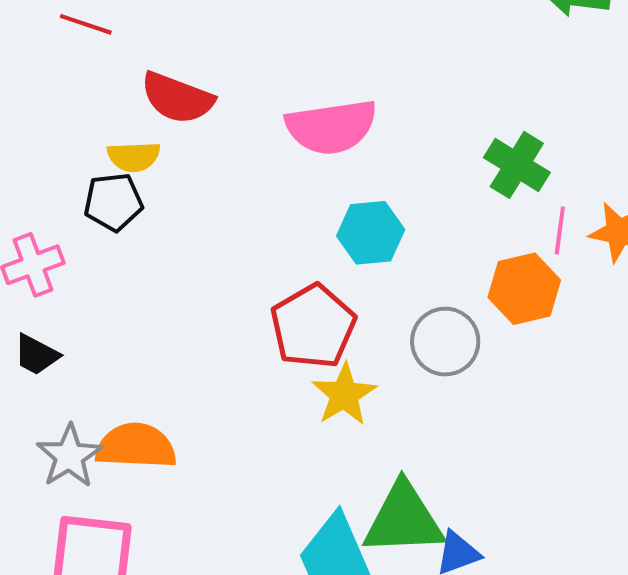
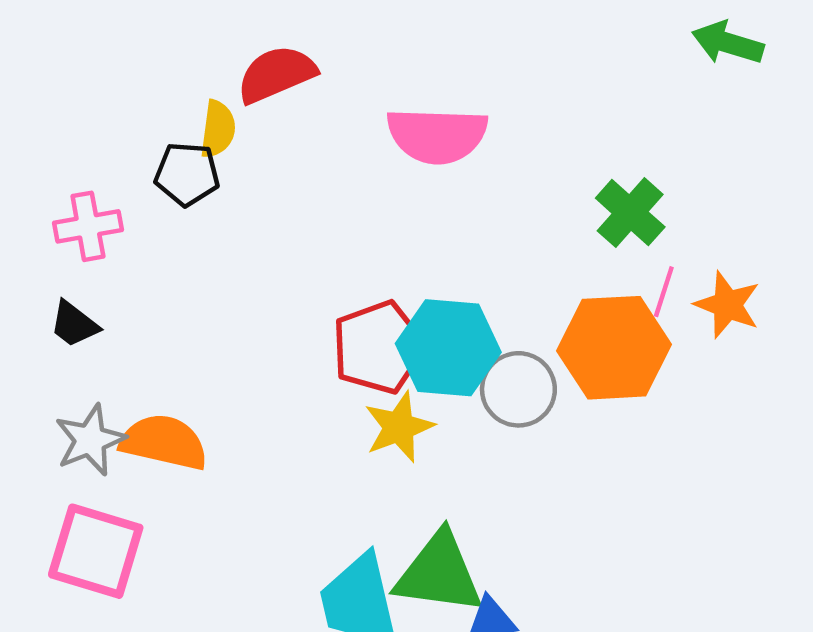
red semicircle: (177, 98) -> (276, 74), turned 126
yellow semicircle: (134, 157) -> (218, 129), turned -90
cyan hexagon: (371, 233) -> (448, 348), moved, size x1.4
orange hexagon: (524, 289) -> (614, 348), size x1.4

